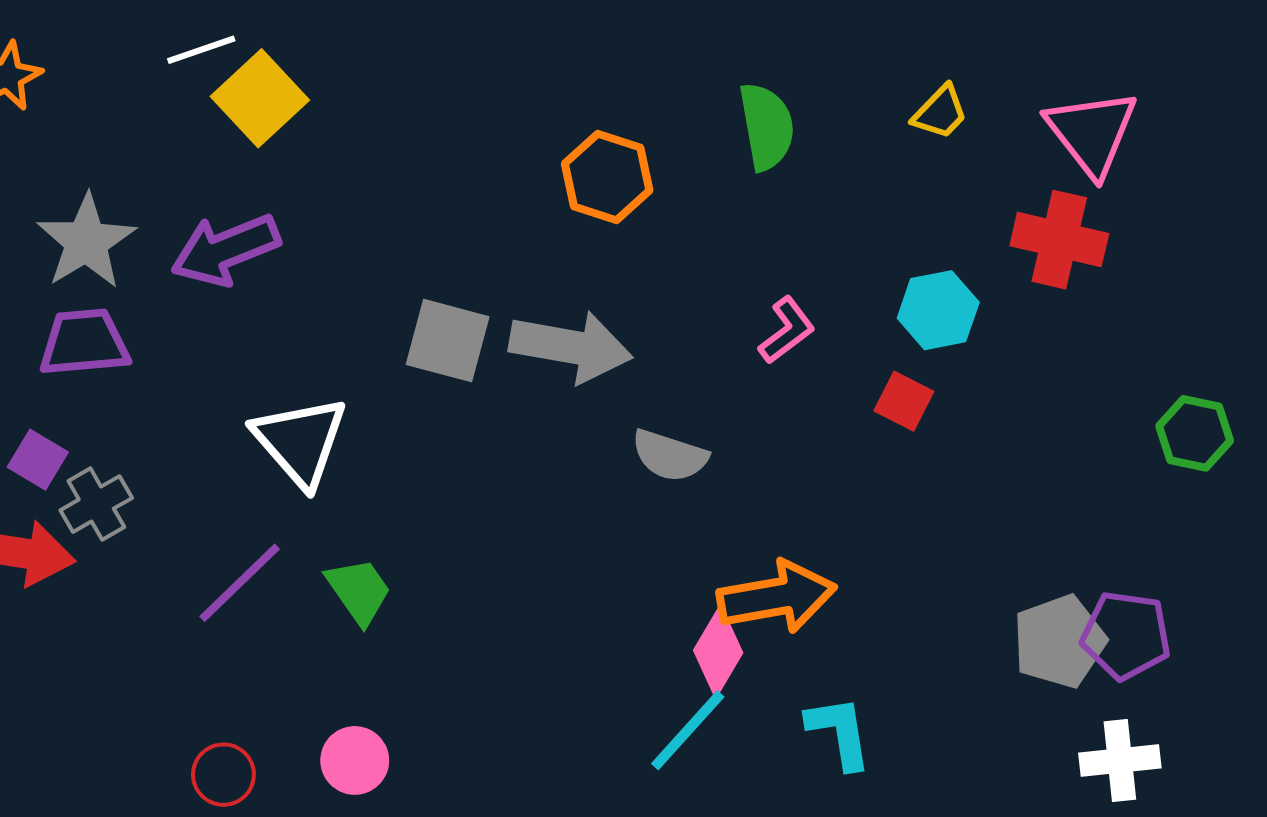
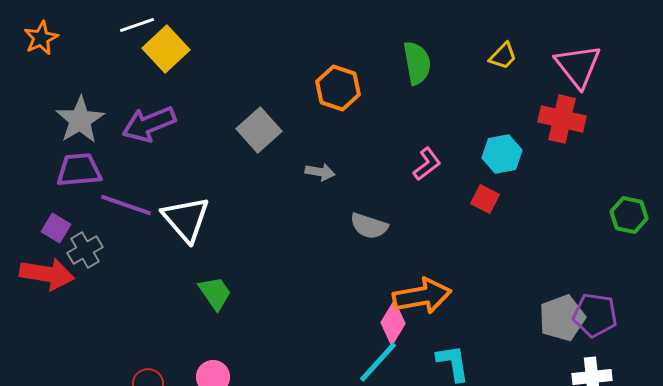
gray square: (448, 341) -> (259, 130), moved, turned 33
gray arrow: (571, 347) -> (320, 172), size x0.5
purple line: (240, 583) -> (126, 205), moved, turned 63

